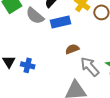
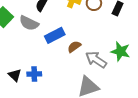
blue rectangle: (60, 22) -> (55, 35), moved

